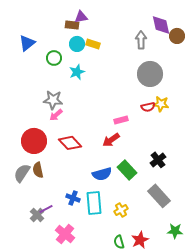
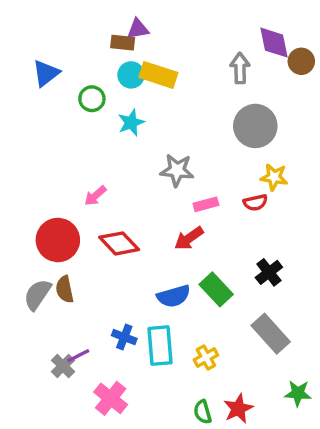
yellow rectangle: (93, 44) -> (158, 75), size x1.5
gray star: (53, 100) -> (177, 170), moved
red semicircle: (148, 107) -> (255, 203), moved

